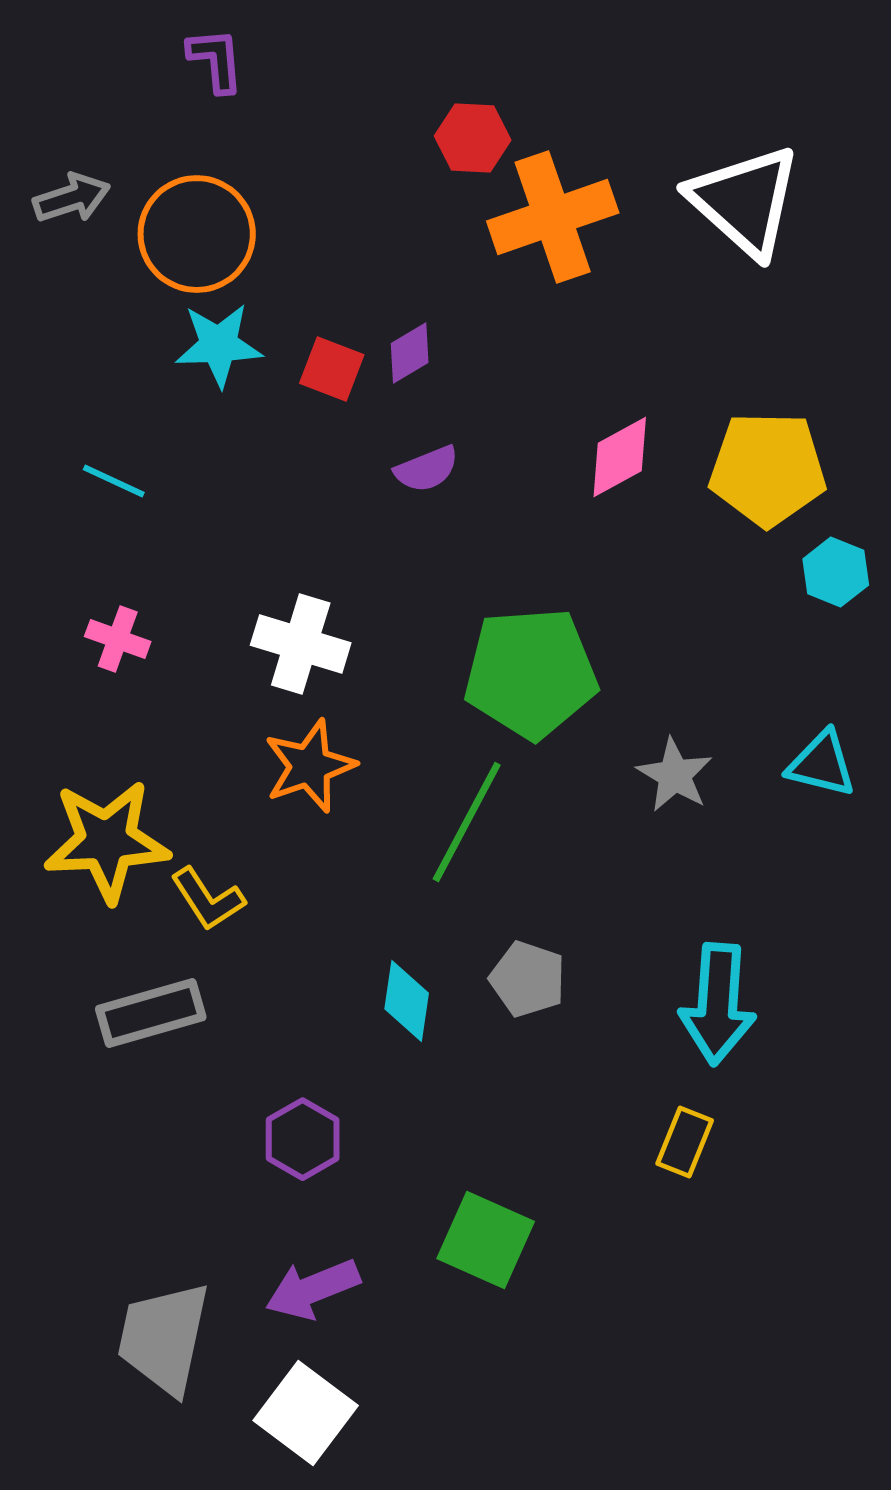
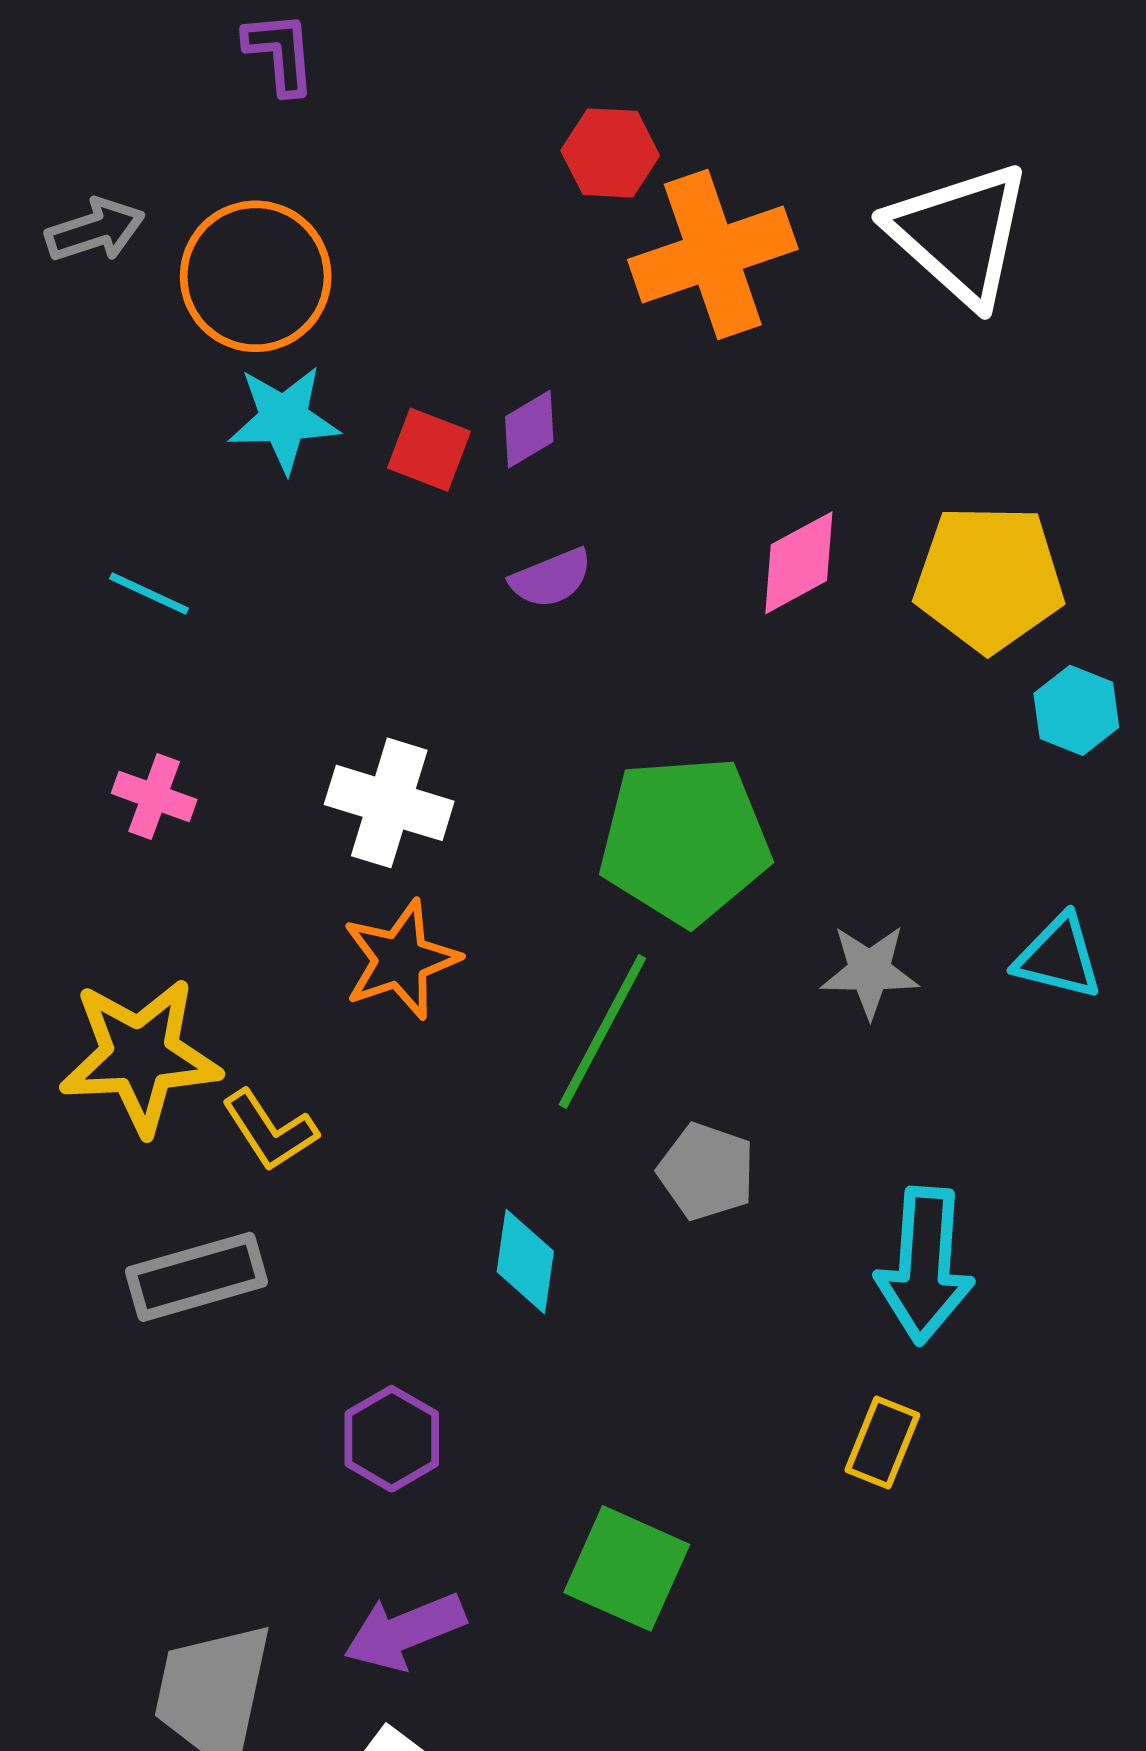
gray star: (675, 775) -> (870, 971), turned -30
gray pentagon: (528, 979) -> (706, 1172), moved

